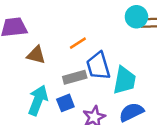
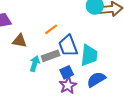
cyan arrow: (38, 100) -> (35, 64), moved, size x0.7
blue square: (65, 103) -> (67, 72), moved

